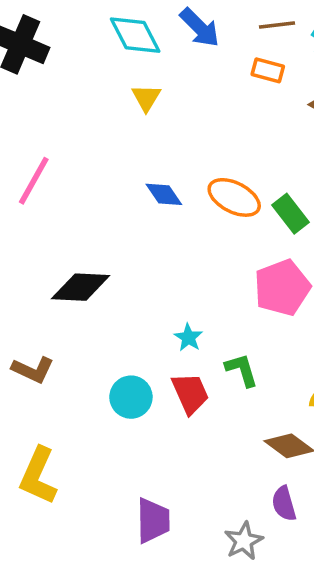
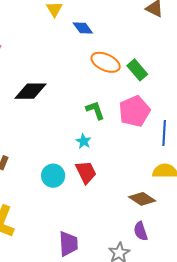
blue diamond: (164, 194) -> (83, 28), moved
black diamond: (81, 287) -> (31, 91), moved
green L-shape: (242, 370) -> (95, 110), moved

